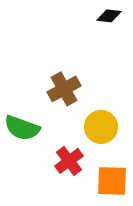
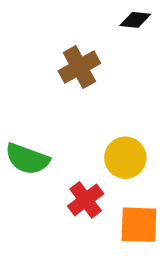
brown cross: (64, 89) -> (79, 67), moved

